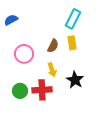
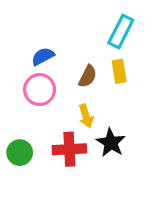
blue semicircle: (11, 20) -> (43, 56), moved
black star: (75, 80) -> (111, 143), moved
green circle: (20, 91) -> (20, 153), moved

